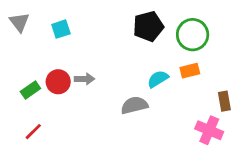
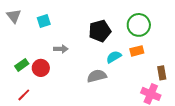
black pentagon: (148, 26) -> (100, 31), moved
gray arrow: (84, 79) -> (61, 49), moved
red circle: (58, 82) -> (41, 68), moved

